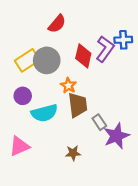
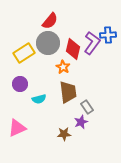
gray circle: (47, 60) -> (48, 43), moved
orange star: (68, 86) -> (63, 67), moved
cyan semicircle: (44, 113) -> (39, 99), size x0.6
purple star: (116, 136) -> (81, 122), moved, size x0.6

